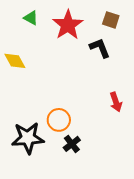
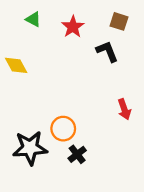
red star: (68, 25) -> (73, 27), size x0.7

